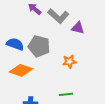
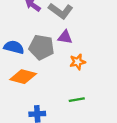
purple triangle: (78, 28) -> (65, 37), moved

